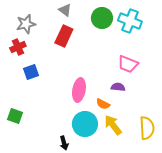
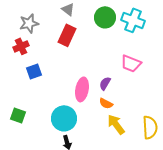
purple semicircle: (118, 87) -> (105, 83), moved, turned -64
cyan circle: (85, 124) -> (64, 118), moved

